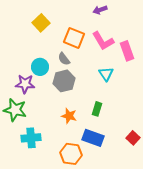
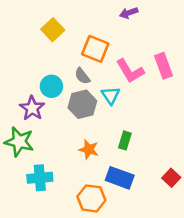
pink L-shape: (103, 41) -> (130, 71), moved
cyan triangle: (106, 74) -> (111, 95), moved
purple star: (25, 84) -> (32, 108), turned 30

